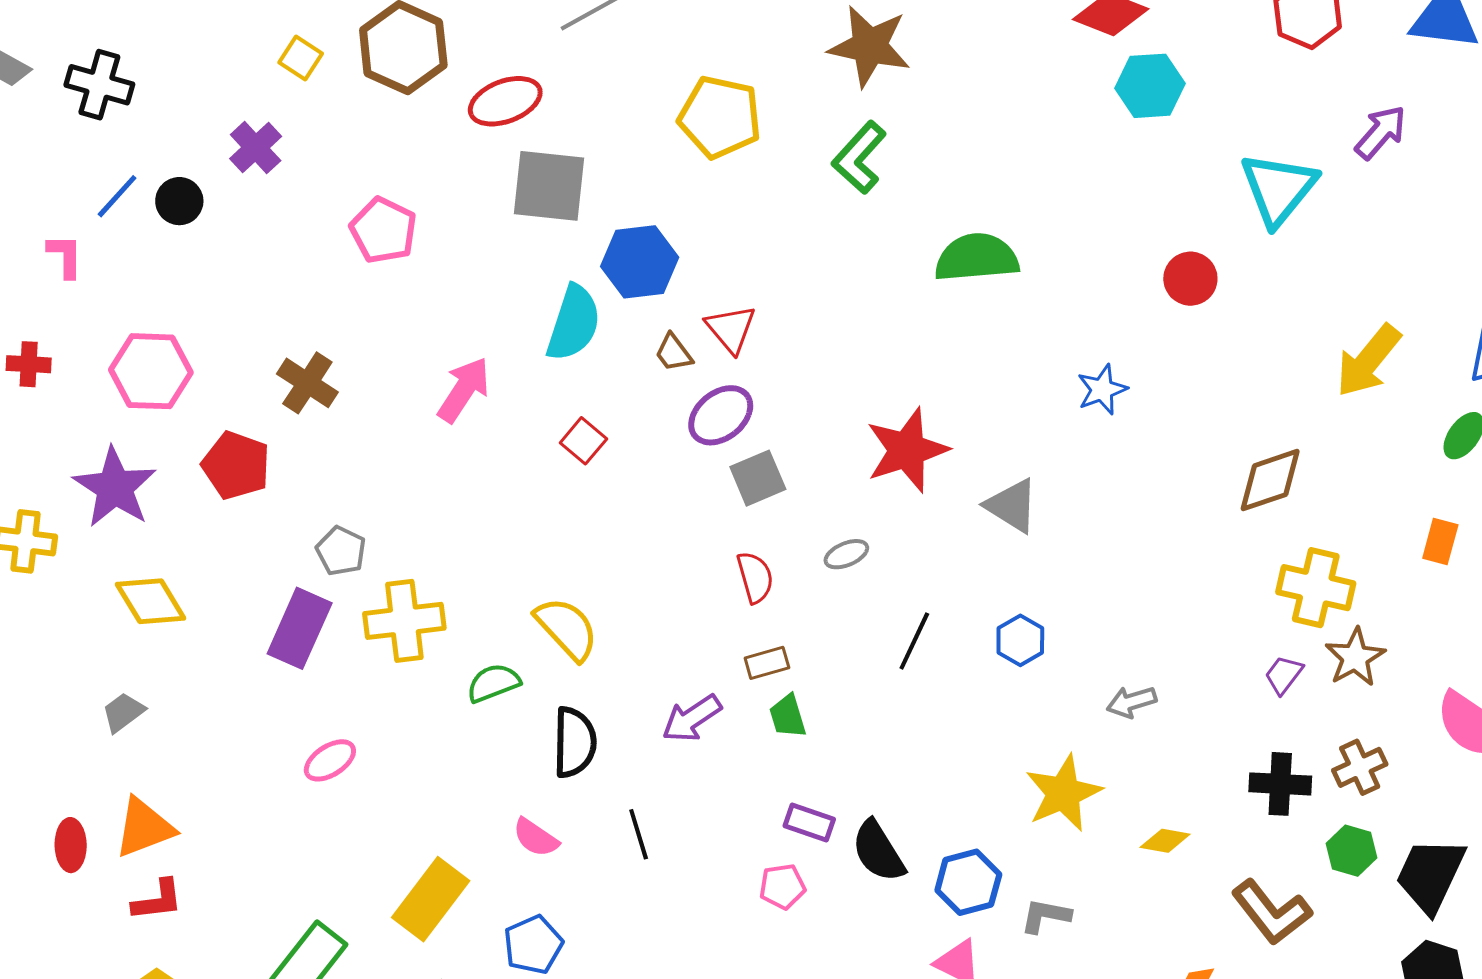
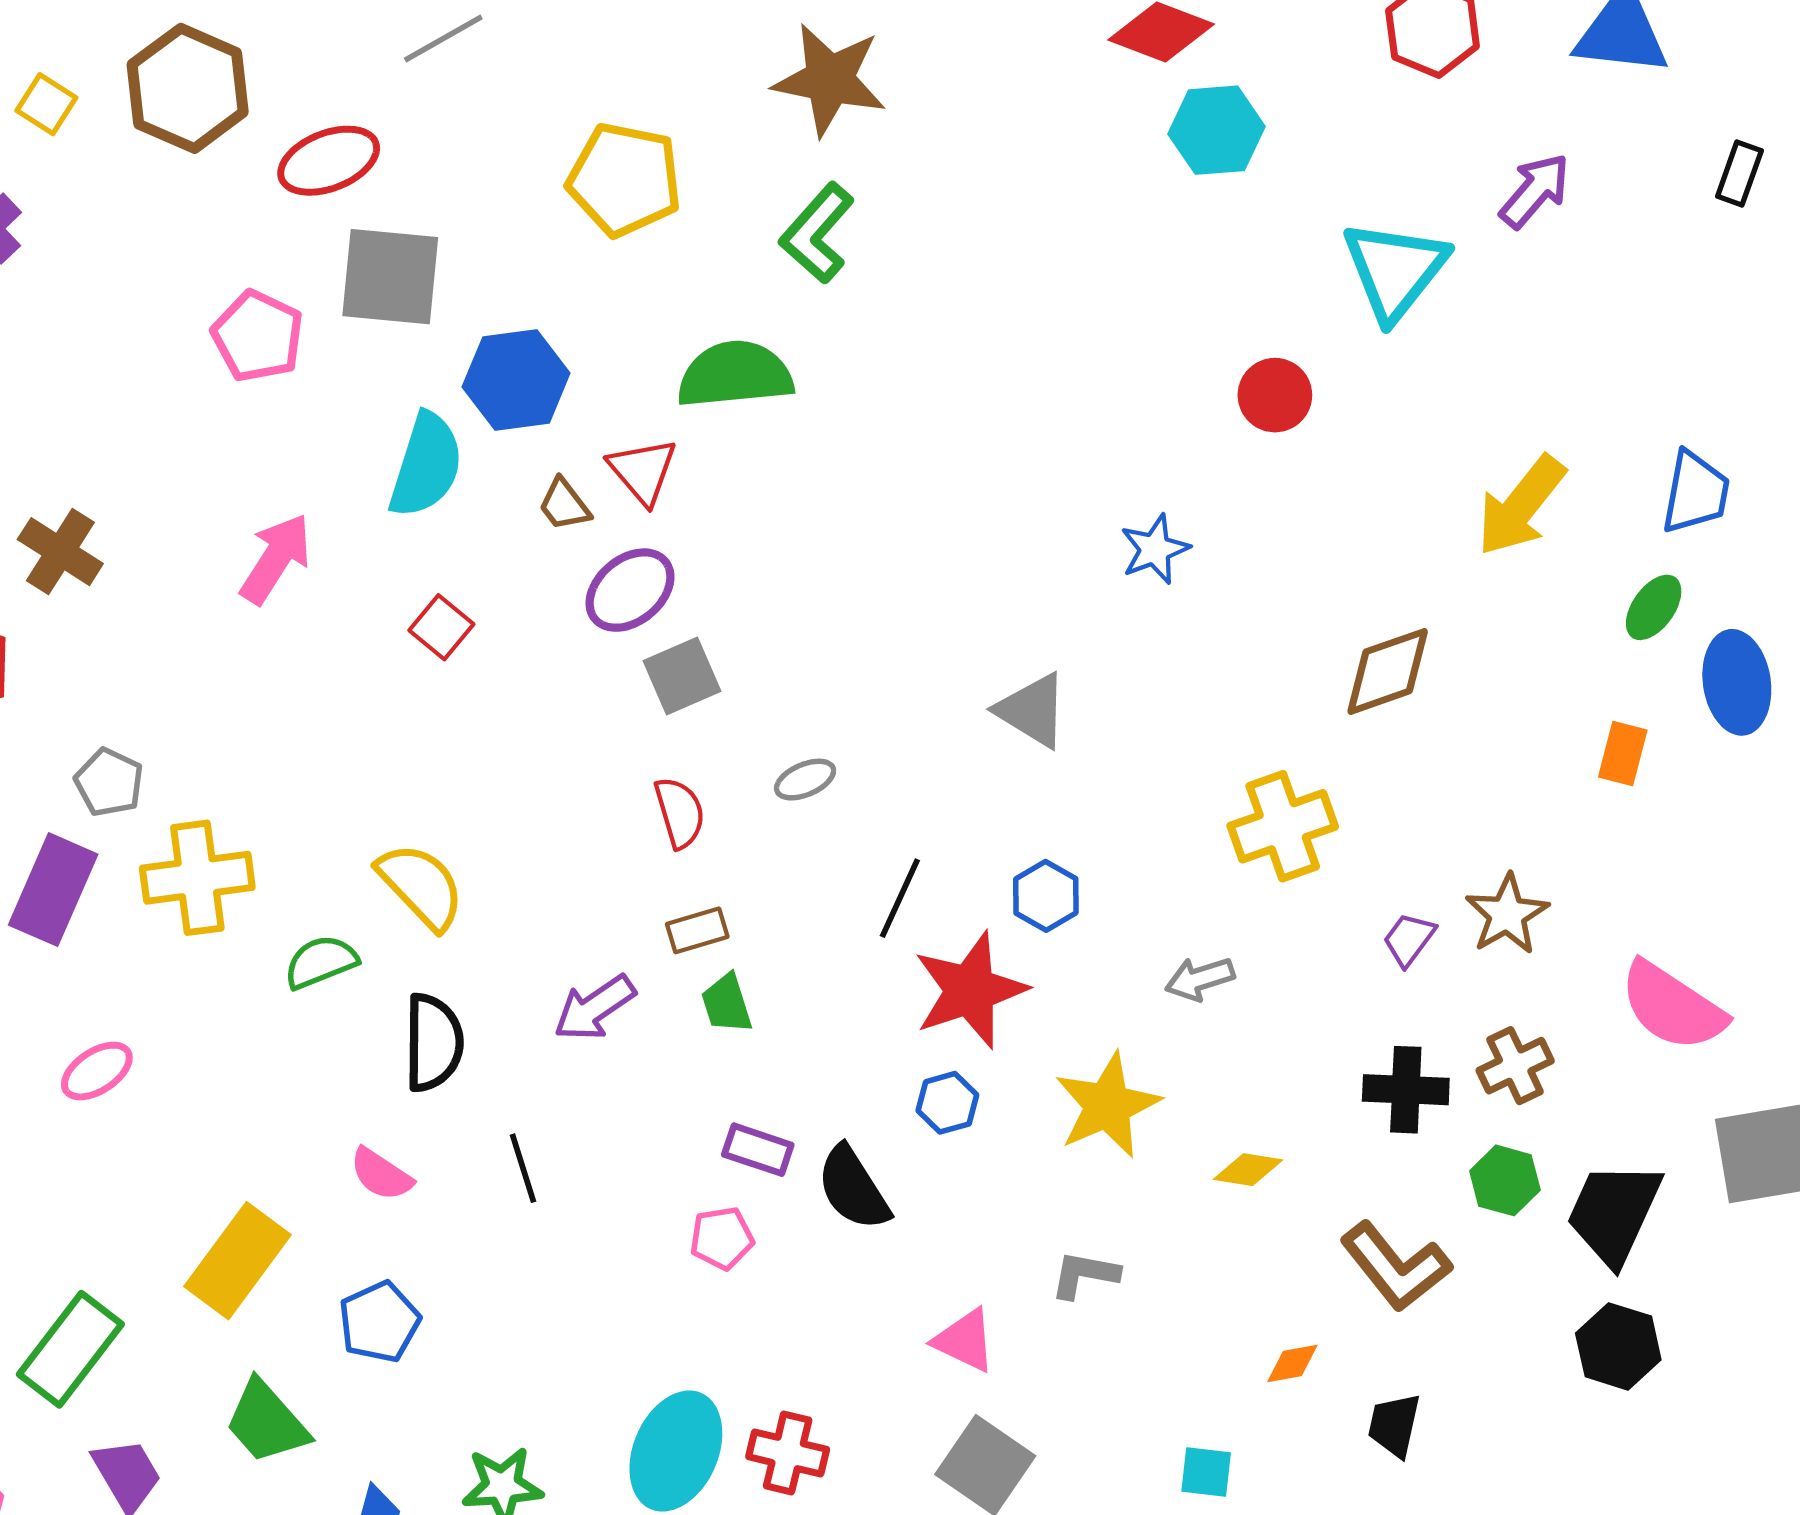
pink pentagon: (383, 230) -> (258, 336), moved
green semicircle: (977, 258) -> (735, 375), moved
red star: (907, 450) -> (970, 990), moved
yellow cross: (1316, 588) -> (1283, 826), moved, turned -32
blue hexagon: (968, 882) -> (947, 1103), moved, size x0.7

